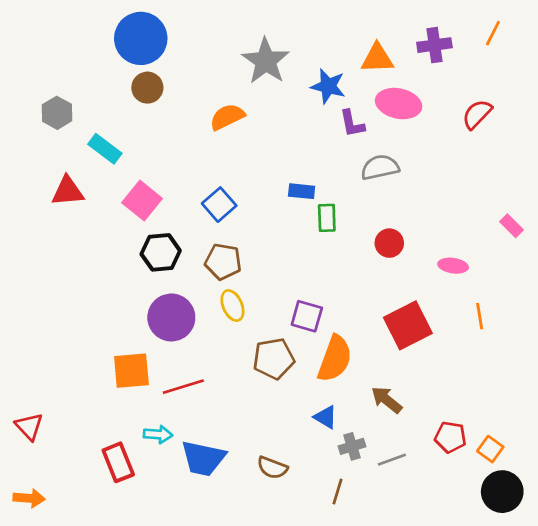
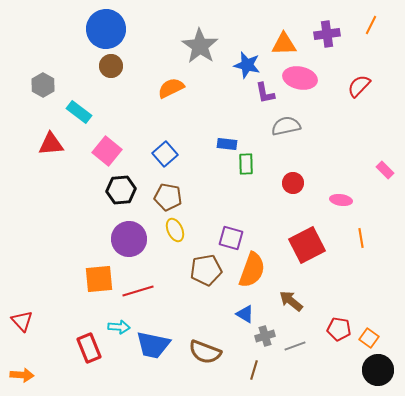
brown semicircle: (272, 468) -> (205, 352), size x1.4

